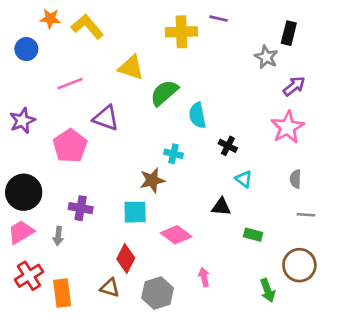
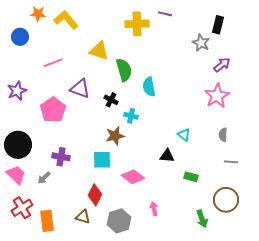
green semicircle: (164, 93) -> (124, 70), turned 115
black cross: (228, 146) -> (111, 100), moved
pink trapezoid: (21, 232) -> (16, 175), turned 75
gray arrow: (58, 236) -> (44, 178), turned 40

